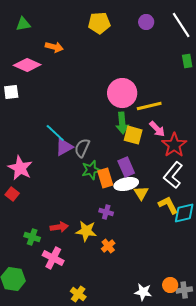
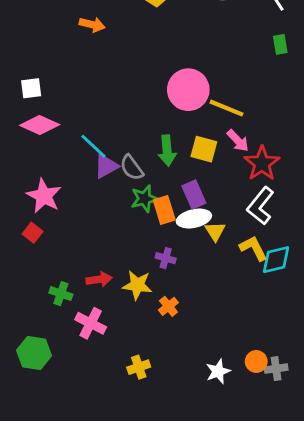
pink diamond: (27, 65) -> (40, 125), moved
yellow line: (149, 106) -> (227, 108), turned 35
green arrow: (122, 123) -> (167, 151), moved
gray semicircle: (82, 148) -> (132, 168), turned -60
white star: (143, 292) -> (218, 371), turned -30
yellow cross: (78, 294) -> (139, 367), moved, turned 35

